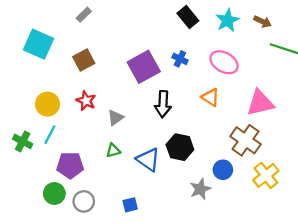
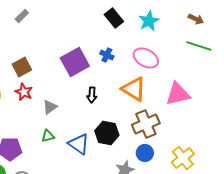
brown arrow: (263, 22) -> (196, 19), moved
brown square: (84, 60) -> (22, 67), moved
orange triangle: (210, 97) -> (134, 89), size x1.5
black arrow: (163, 104) -> (92, 95), size x0.7
brown cross: (246, 140) -> (146, 124), moved, turned 32

